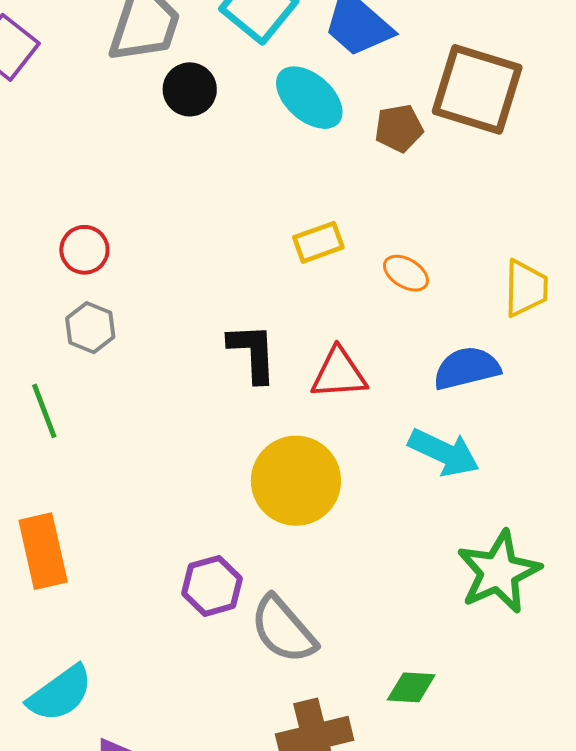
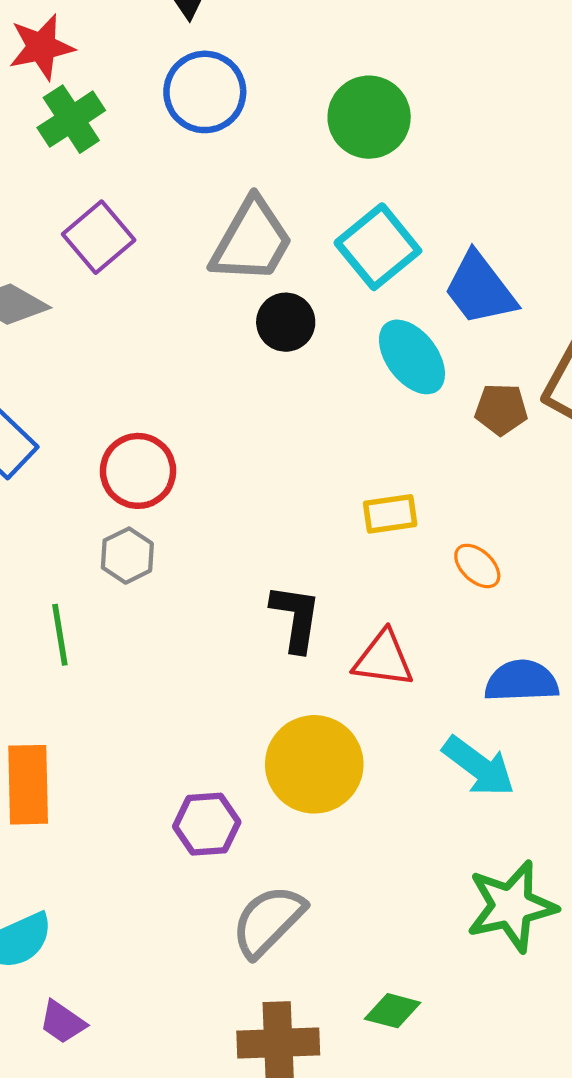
red circle: (84, 250) -> (138, 471), size x1.4
purple hexagon: (212, 586) -> (207, 824), moved
gray semicircle: (283, 630) -> (268, 921), turned 74

